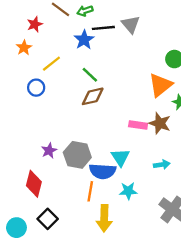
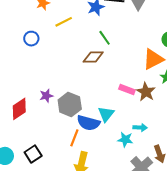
green line: (90, 75) -> (105, 38), moved
blue circle: (36, 88) -> (31, 39), moved
red diamond: (34, 184) -> (19, 109), moved, turned 30
cyan star: (128, 191) -> (125, 140), moved

